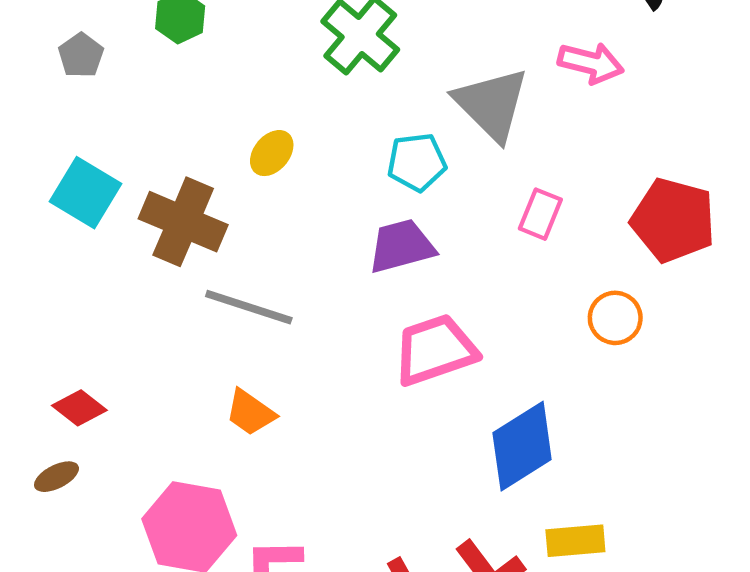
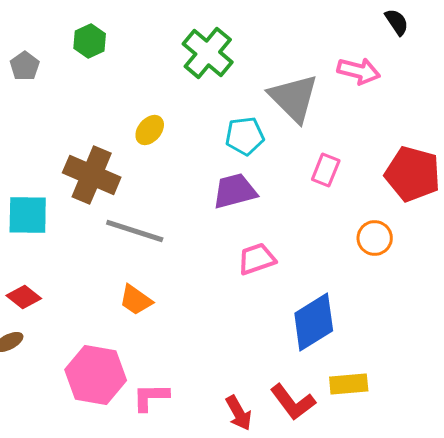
cyan square: (85, 193) -> (28, 215), moved, turned -30
pink trapezoid: (435, 350) -> (257, 259), size x0.7

